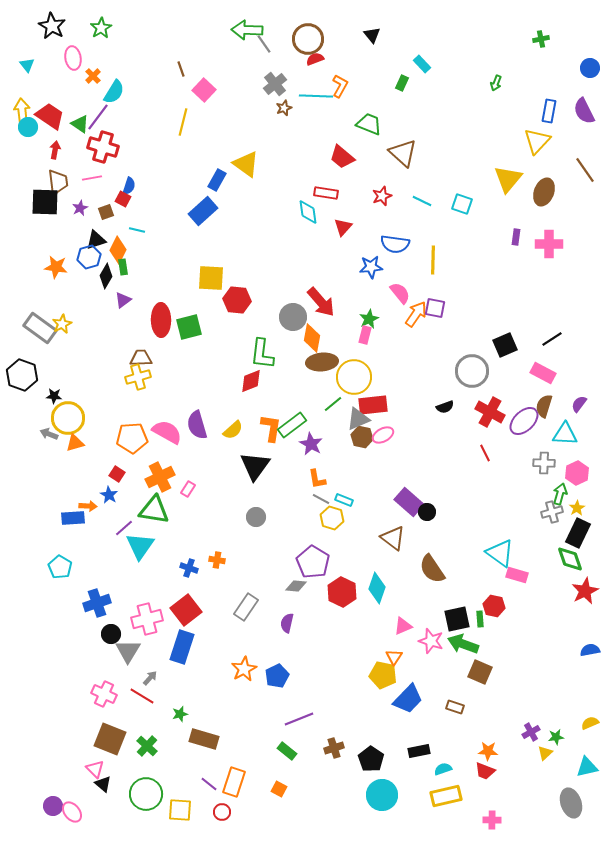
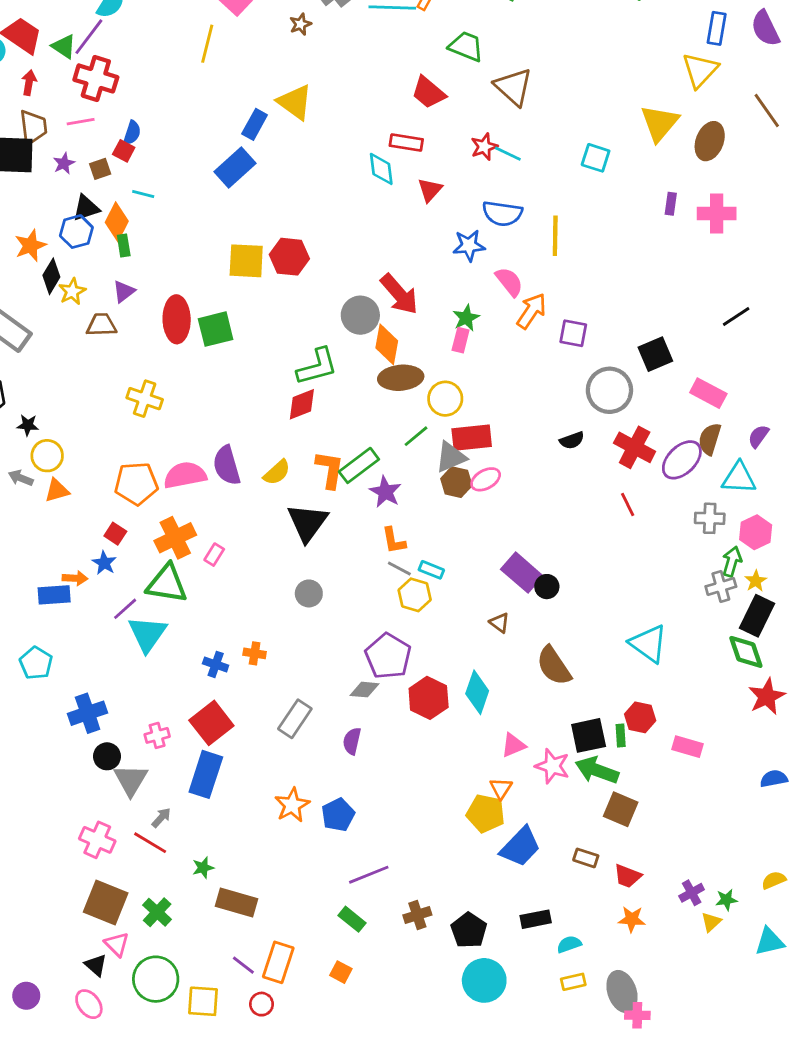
brown star: (284, 108) -> (300, 24), moved
cyan line: (422, 201) -> (508, 154), moved
orange star: (56, 267) -> (30, 246), turned -30
black diamond: (106, 276) -> (51, 276), moved
red hexagon: (237, 300) -> (289, 257), moved
purple square: (435, 308) -> (573, 333), moved
yellow star: (62, 324) -> (72, 291), moved
black line: (552, 339) -> (736, 316), moved
green L-shape: (262, 354) -> (317, 367), turned -112
brown trapezoid: (141, 358) -> (101, 325), moved
yellow cross: (138, 377) -> (145, 399), turned 35
yellow circle: (354, 377) -> (445, 399), size x0.7
yellow circle: (68, 418) -> (47, 456), size x0.7
pink semicircle: (167, 432) -> (185, 475), turned -40
brown triangle: (393, 538) -> (500, 623), size x0.6
pink rectangle: (517, 575) -> (687, 747), moved
pink cross: (147, 619) -> (157, 735), size x0.6
pink triangle: (95, 769) -> (117, 944), moved
red trapezoid: (485, 771) -> (628, 876), moved
yellow rectangle: (446, 796) -> (573, 982), size x0.6
gray ellipse: (571, 803) -> (622, 992), moved
pink ellipse: (72, 812) -> (89, 1004), moved

